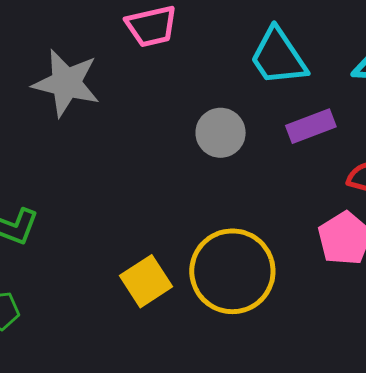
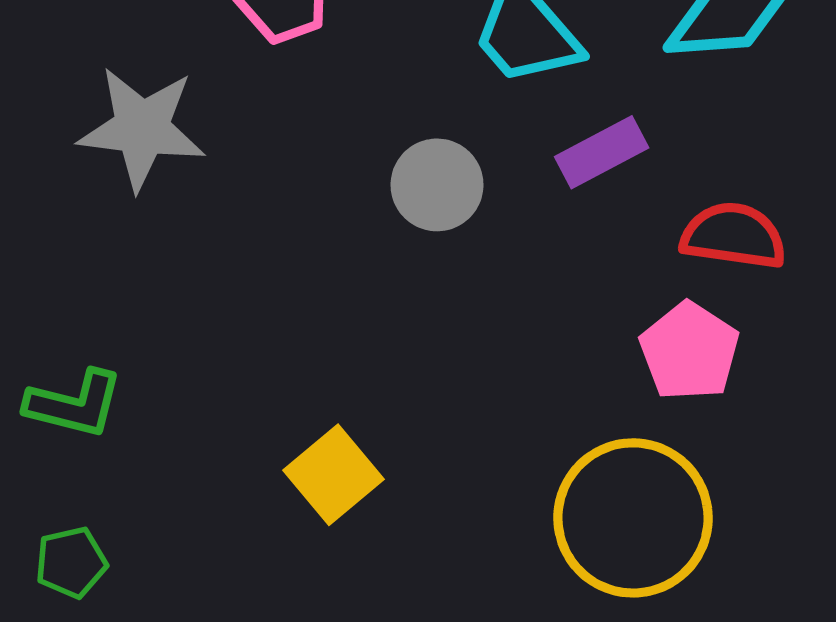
yellow circle: (232, 271) -> (633, 518), moved

